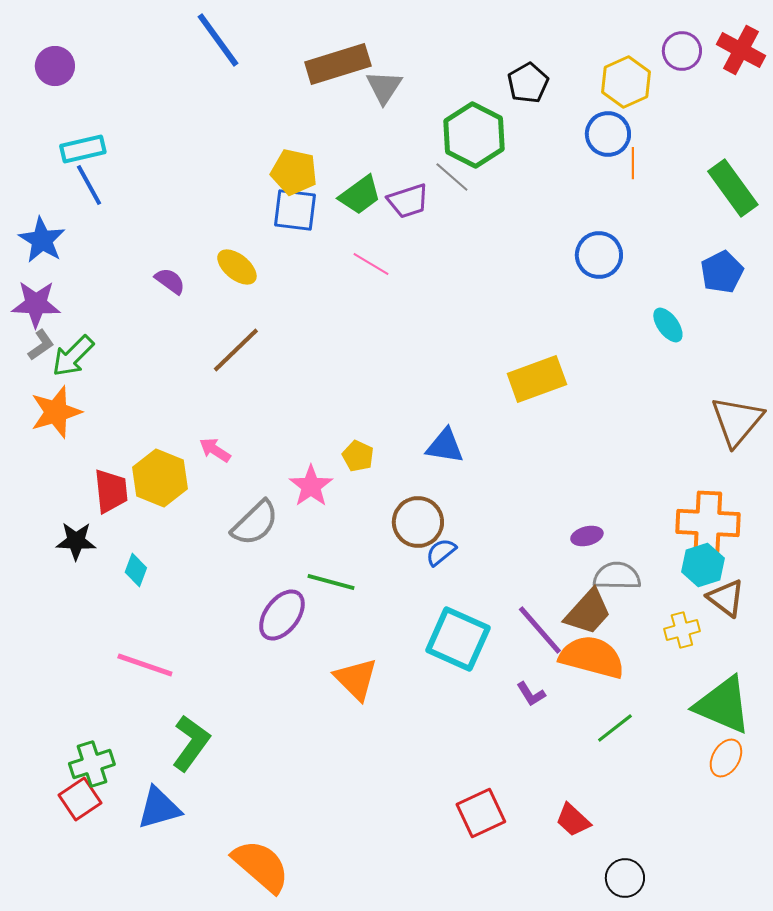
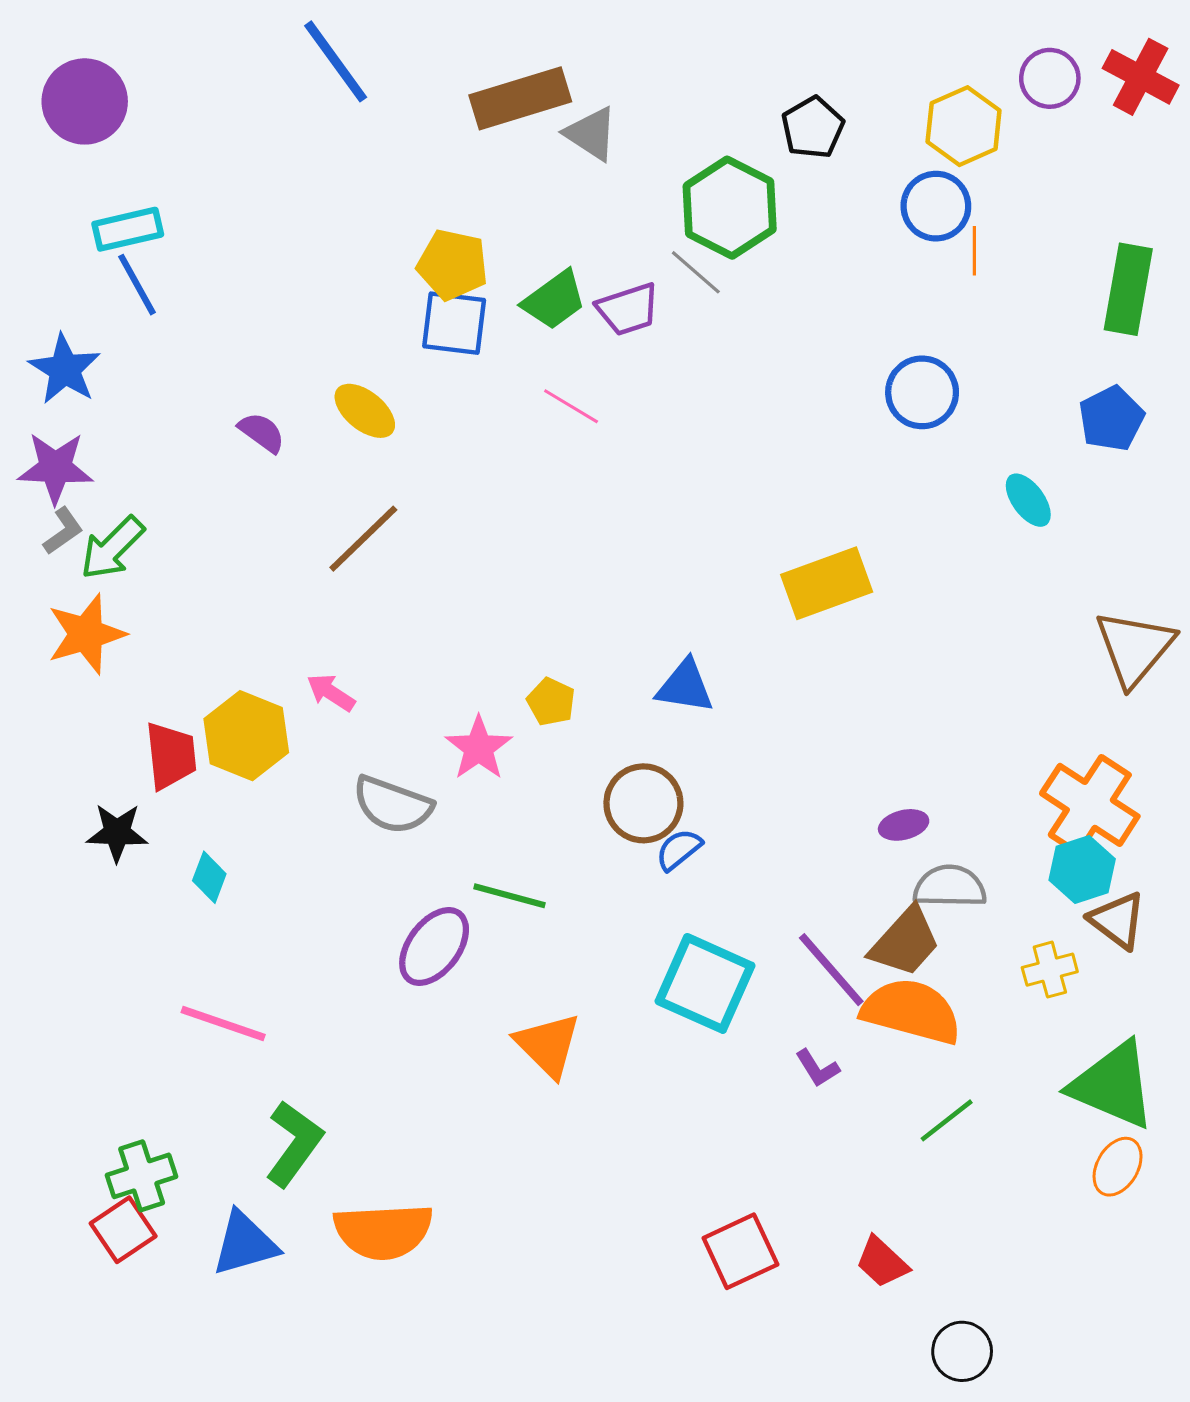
purple circle: (55, 66) -> (85, 101), size x1.4
gray triangle: (384, 87) -> (591, 134), turned -30
green rectangle: (733, 188) -> (1128, 289), turned 46
gray semicircle: (255, 523) -> (393, 805), turned 64
orange cross: (708, 523) -> (1090, 805), turned 30
orange semicircle: (261, 866) -> (383, 1231), moved, turned 136

